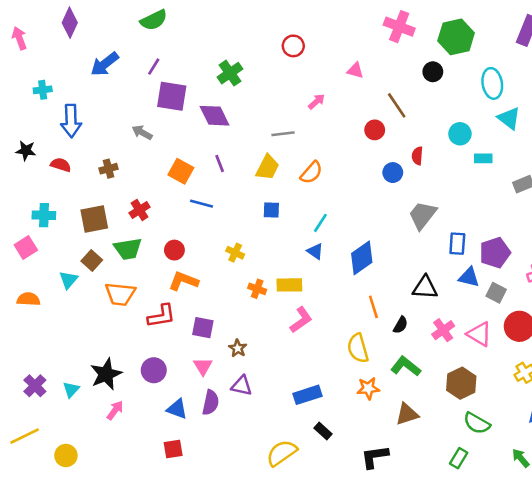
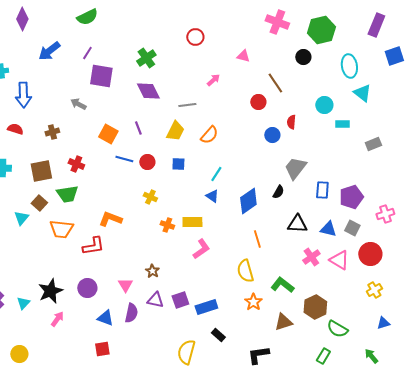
purple diamond: (214, 116) -> (148, 91), moved
red cross: (140, 210) -> (76, 164), turned -35
red circle: (174, 250) -> (147, 162), moved
blue triangle: (469, 277) -> (328, 229), moved
black semicircle: (401, 325) -> (278, 192), moved
purple square: (203, 328) -> (180, 300), moved, turned -30
brown hexagon: (461, 383) -> (315, 307), moved
orange star: (368, 388) -> (253, 302), turned -30
yellow semicircle: (282, 453) -> (186, 352), turned -40

